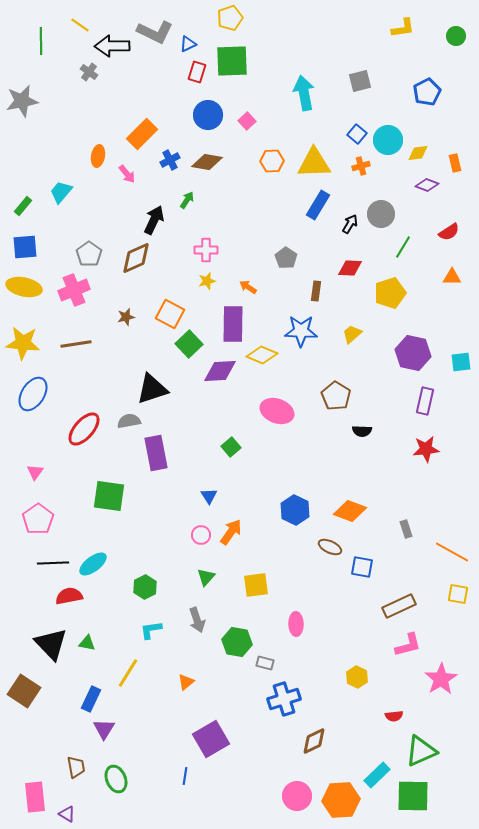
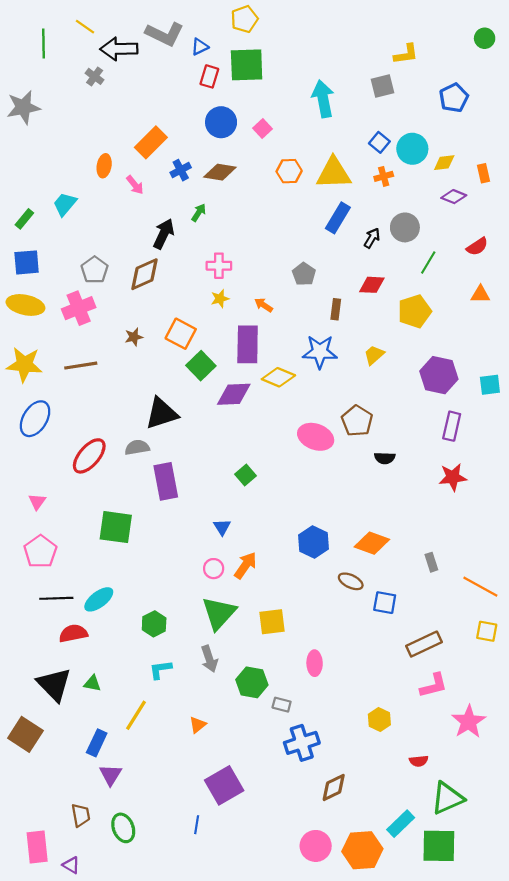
yellow L-shape: (403, 28) -> (406, 54), moved
pink ellipse: (277, 411) -> (316, 437), moved
green triangle: (206, 577) -> (219, 613), size x1.8

